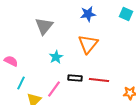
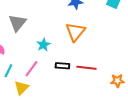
gray triangle: (44, 26) -> (17, 23), moved
pink line: (54, 89) -> (31, 69), moved

